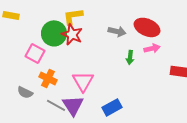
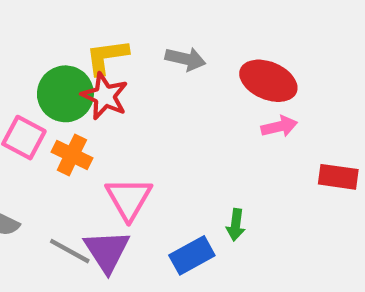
gray arrow: (117, 31) -> (185, 59), moved
green arrow: (130, 57) -> (236, 225), moved
orange cross: (48, 78) -> (72, 155), moved

